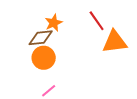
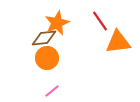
orange star: (54, 23) -> (57, 23), size x1.4

